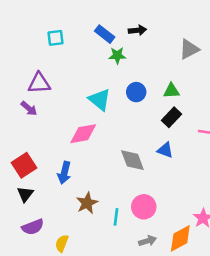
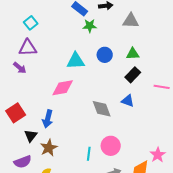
cyan square: (55, 38) -> (31, 23), moved, turned -32
gray triangle: (189, 49) -> (131, 21), moved, turned 30
cyan triangle: (100, 100) -> (76, 61), turned -42
black triangle: (25, 194) -> (31, 136), moved
brown star: (87, 203) -> (49, 148), moved

